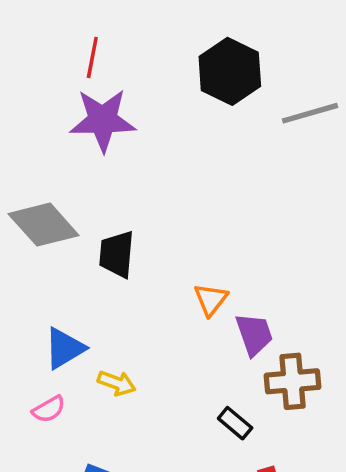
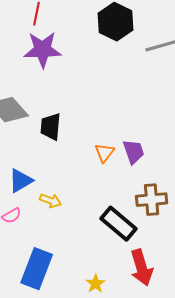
purple trapezoid: (254, 334) -> (134, 152), moved
black rectangle: (235, 423) -> (119, 224), size x1.8

